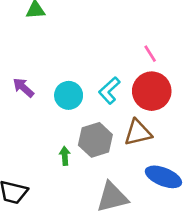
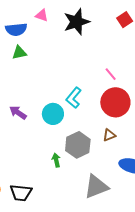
cyan L-shape: (109, 90) -> (74, 98), moved
brown triangle: (138, 133) -> (109, 135), size x0.6

